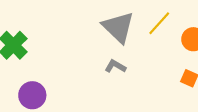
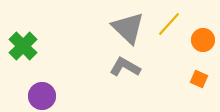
gray L-shape: (115, 66) -> (125, 67), size x1.4

